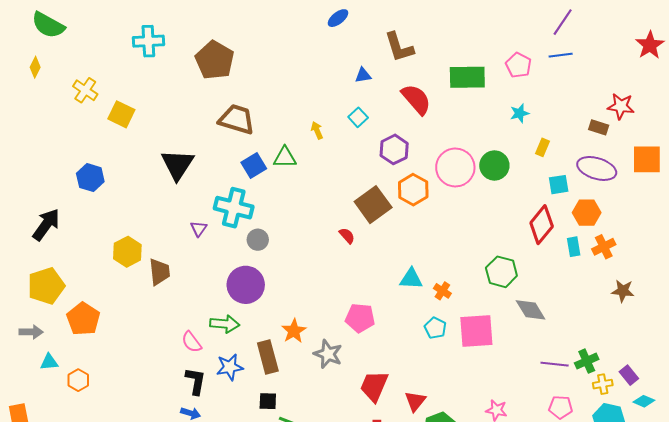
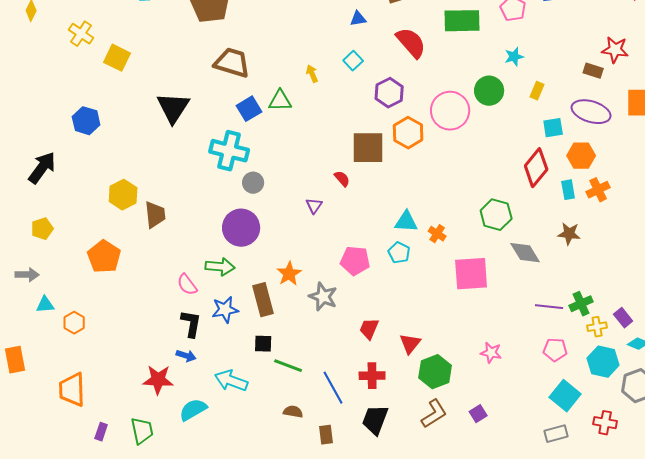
green circle: (494, 165) -> (489, 91), moved
brown square: (373, 205) -> (368, 148), turned 36
purple triangle: (199, 229) -> (314, 206), moved
yellow pentagon: (46, 286) -> (42, 229), size x0.6
brown star: (623, 291) -> (569, 234), moved
orange pentagon: (83, 319) -> (104, 257), moved
cyan pentagon: (435, 328) -> (399, 253), moved
red trapezoid: (374, 386) -> (369, 329), size x0.7

